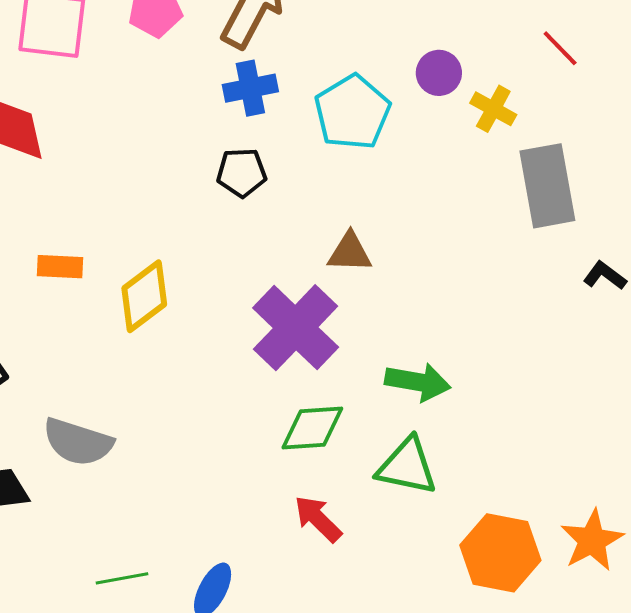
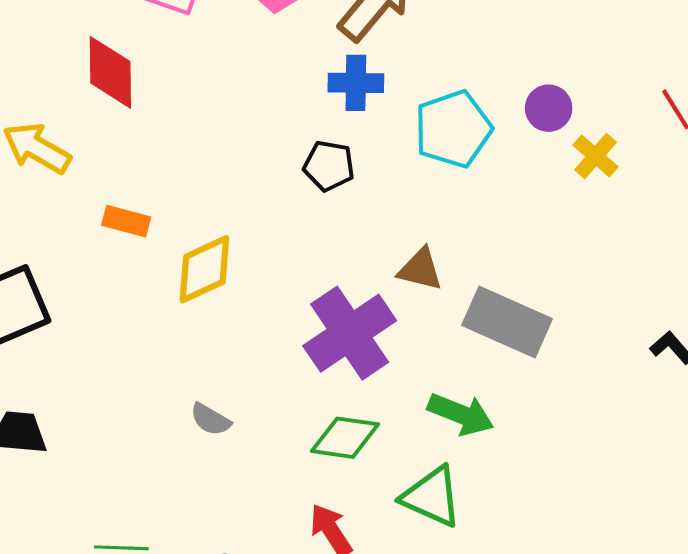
gray rectangle: (547, 186) -> (507, 322), moved, turned -68
gray semicircle: (78, 442) -> (211, 419), moved, size x0.6

